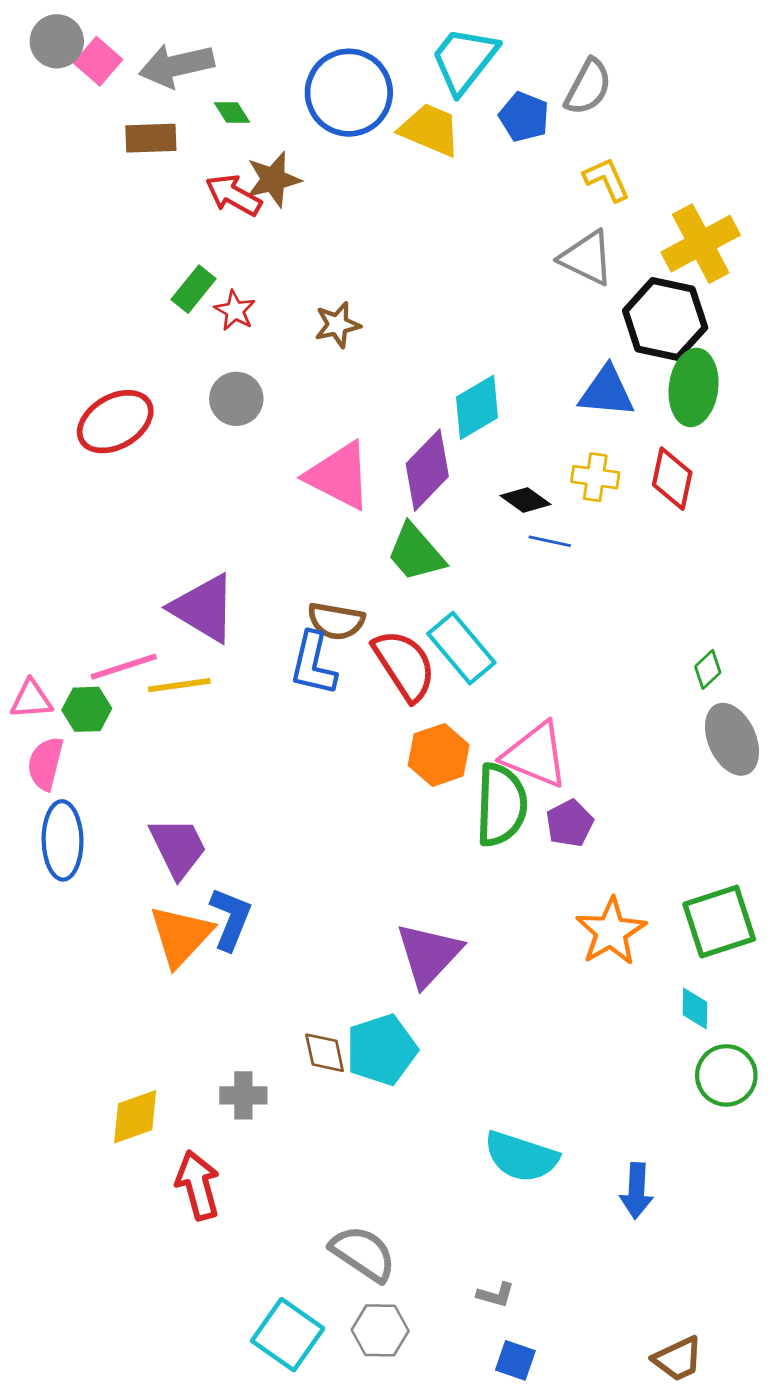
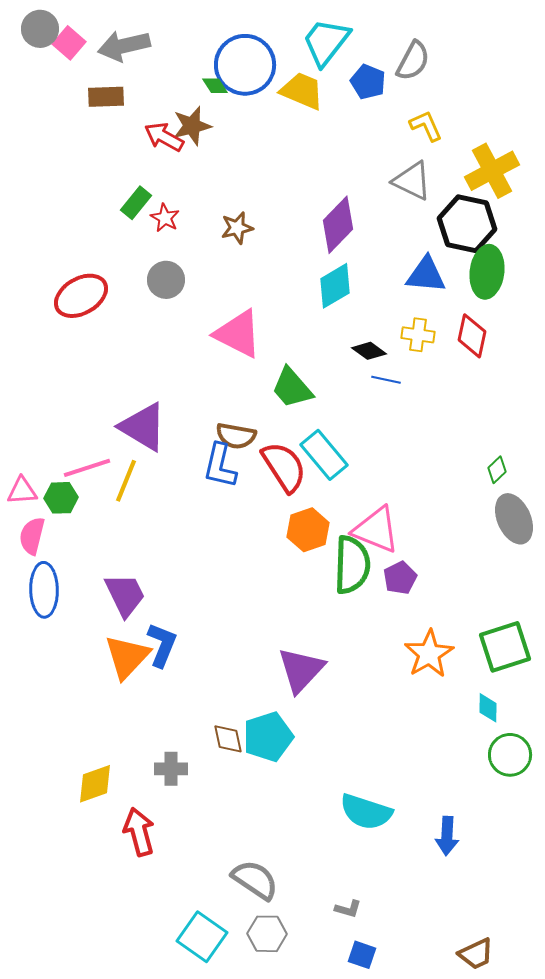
green diamond: (232, 113) -> (215, 86), moved
purple diamond: (427, 470) -> (338, 225), moved
yellow line: (179, 685) -> (126, 481), turned -60

